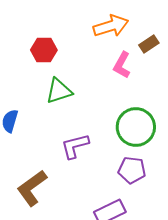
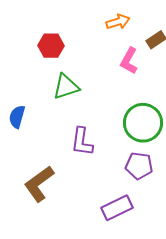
orange arrow: (111, 26) -> (118, 22), size x0.7
purple L-shape: (75, 146) -> (82, 142), turned -68

